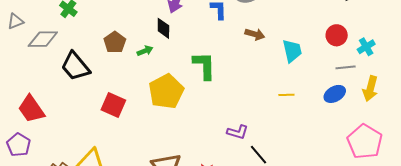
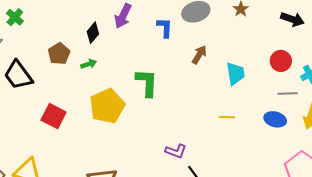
black diamond: (163, 28) -> (93, 33), moved, turned 35
brown arrow: (255, 34) -> (199, 55), turned -78
blue ellipse: (335, 94) -> (275, 119), turned 40

